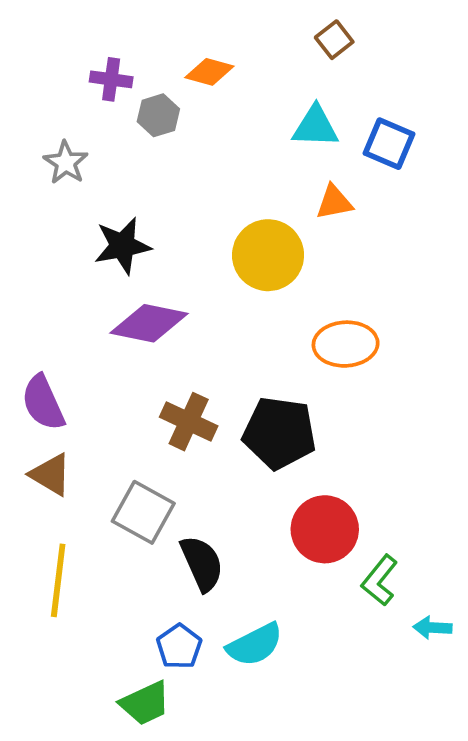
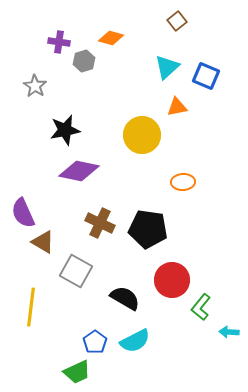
cyan triangle: (315, 127) -> (167, 67), turned -44
orange ellipse: (346, 344) -> (183, 182), size x0.7
brown triangle: (51, 474) -> (43, 242), moved
black semicircle: (202, 563) -> (125, 298), moved, turned -36

